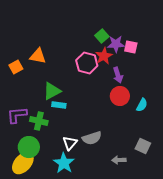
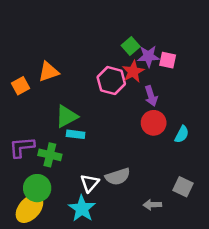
orange triangle: (38, 56) -> (49, 72), turned -30

